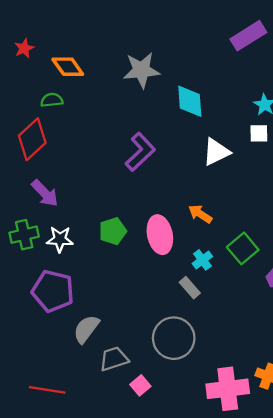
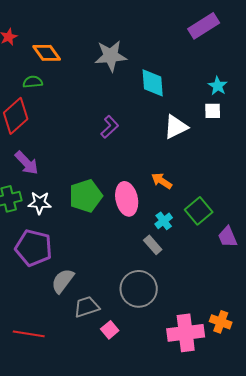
purple L-shape: (140, 152) -> (110, 127), size x0.7
green pentagon: (113, 231) -> (86, 196), size x1.4

